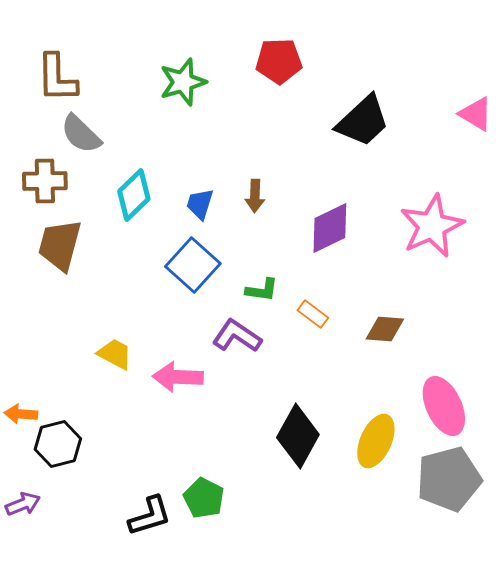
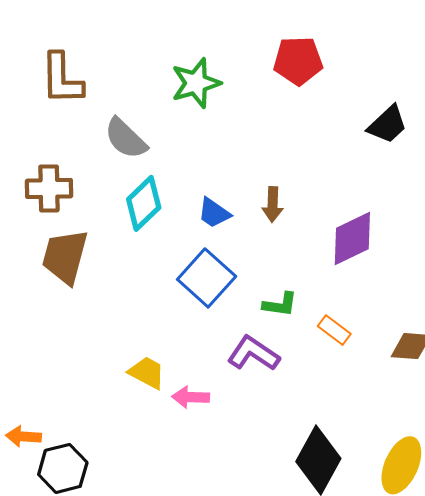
black trapezoid: (363, 121) -> (388, 125), size x0.7
gray semicircle: (81, 134) -> (126, 138), moved
blue trapezoid: (200, 204) -> (214, 213), turned -72
yellow trapezoid: (115, 354) -> (147, 373), moved
pink arrow: (178, 377) -> (191, 397), size x0.7

